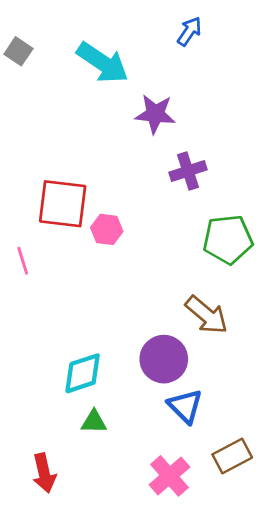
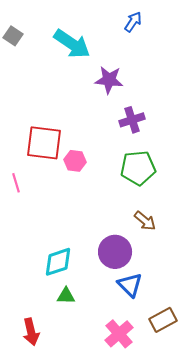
green pentagon: (228, 239) -> (138, 168), moved
brown arrow: (207, 315) -> (145, 221), size x0.7

